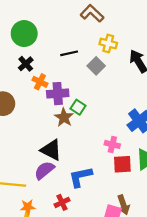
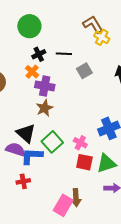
yellow cross: (108, 43) -> (102, 37), moved
black cross: (26, 64) -> (39, 54), moved
green square: (78, 107) -> (52, 142), moved, size x1.5
purple semicircle: (44, 170) -> (15, 149), turned 42
blue L-shape: (80, 177) -> (32, 156), moved

